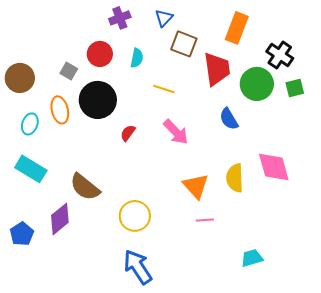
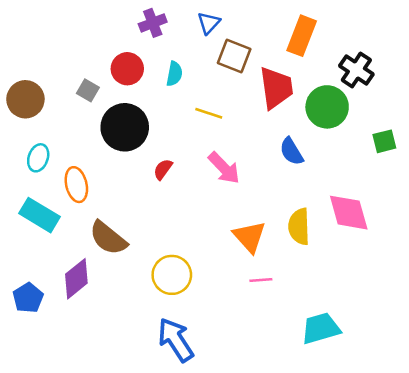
green square: (295, 88) -> (384, 141), moved
orange ellipse: (60, 110) -> (76, 185), moved
cyan trapezoid: (252, 258) -> (321, 328), size x1.4

